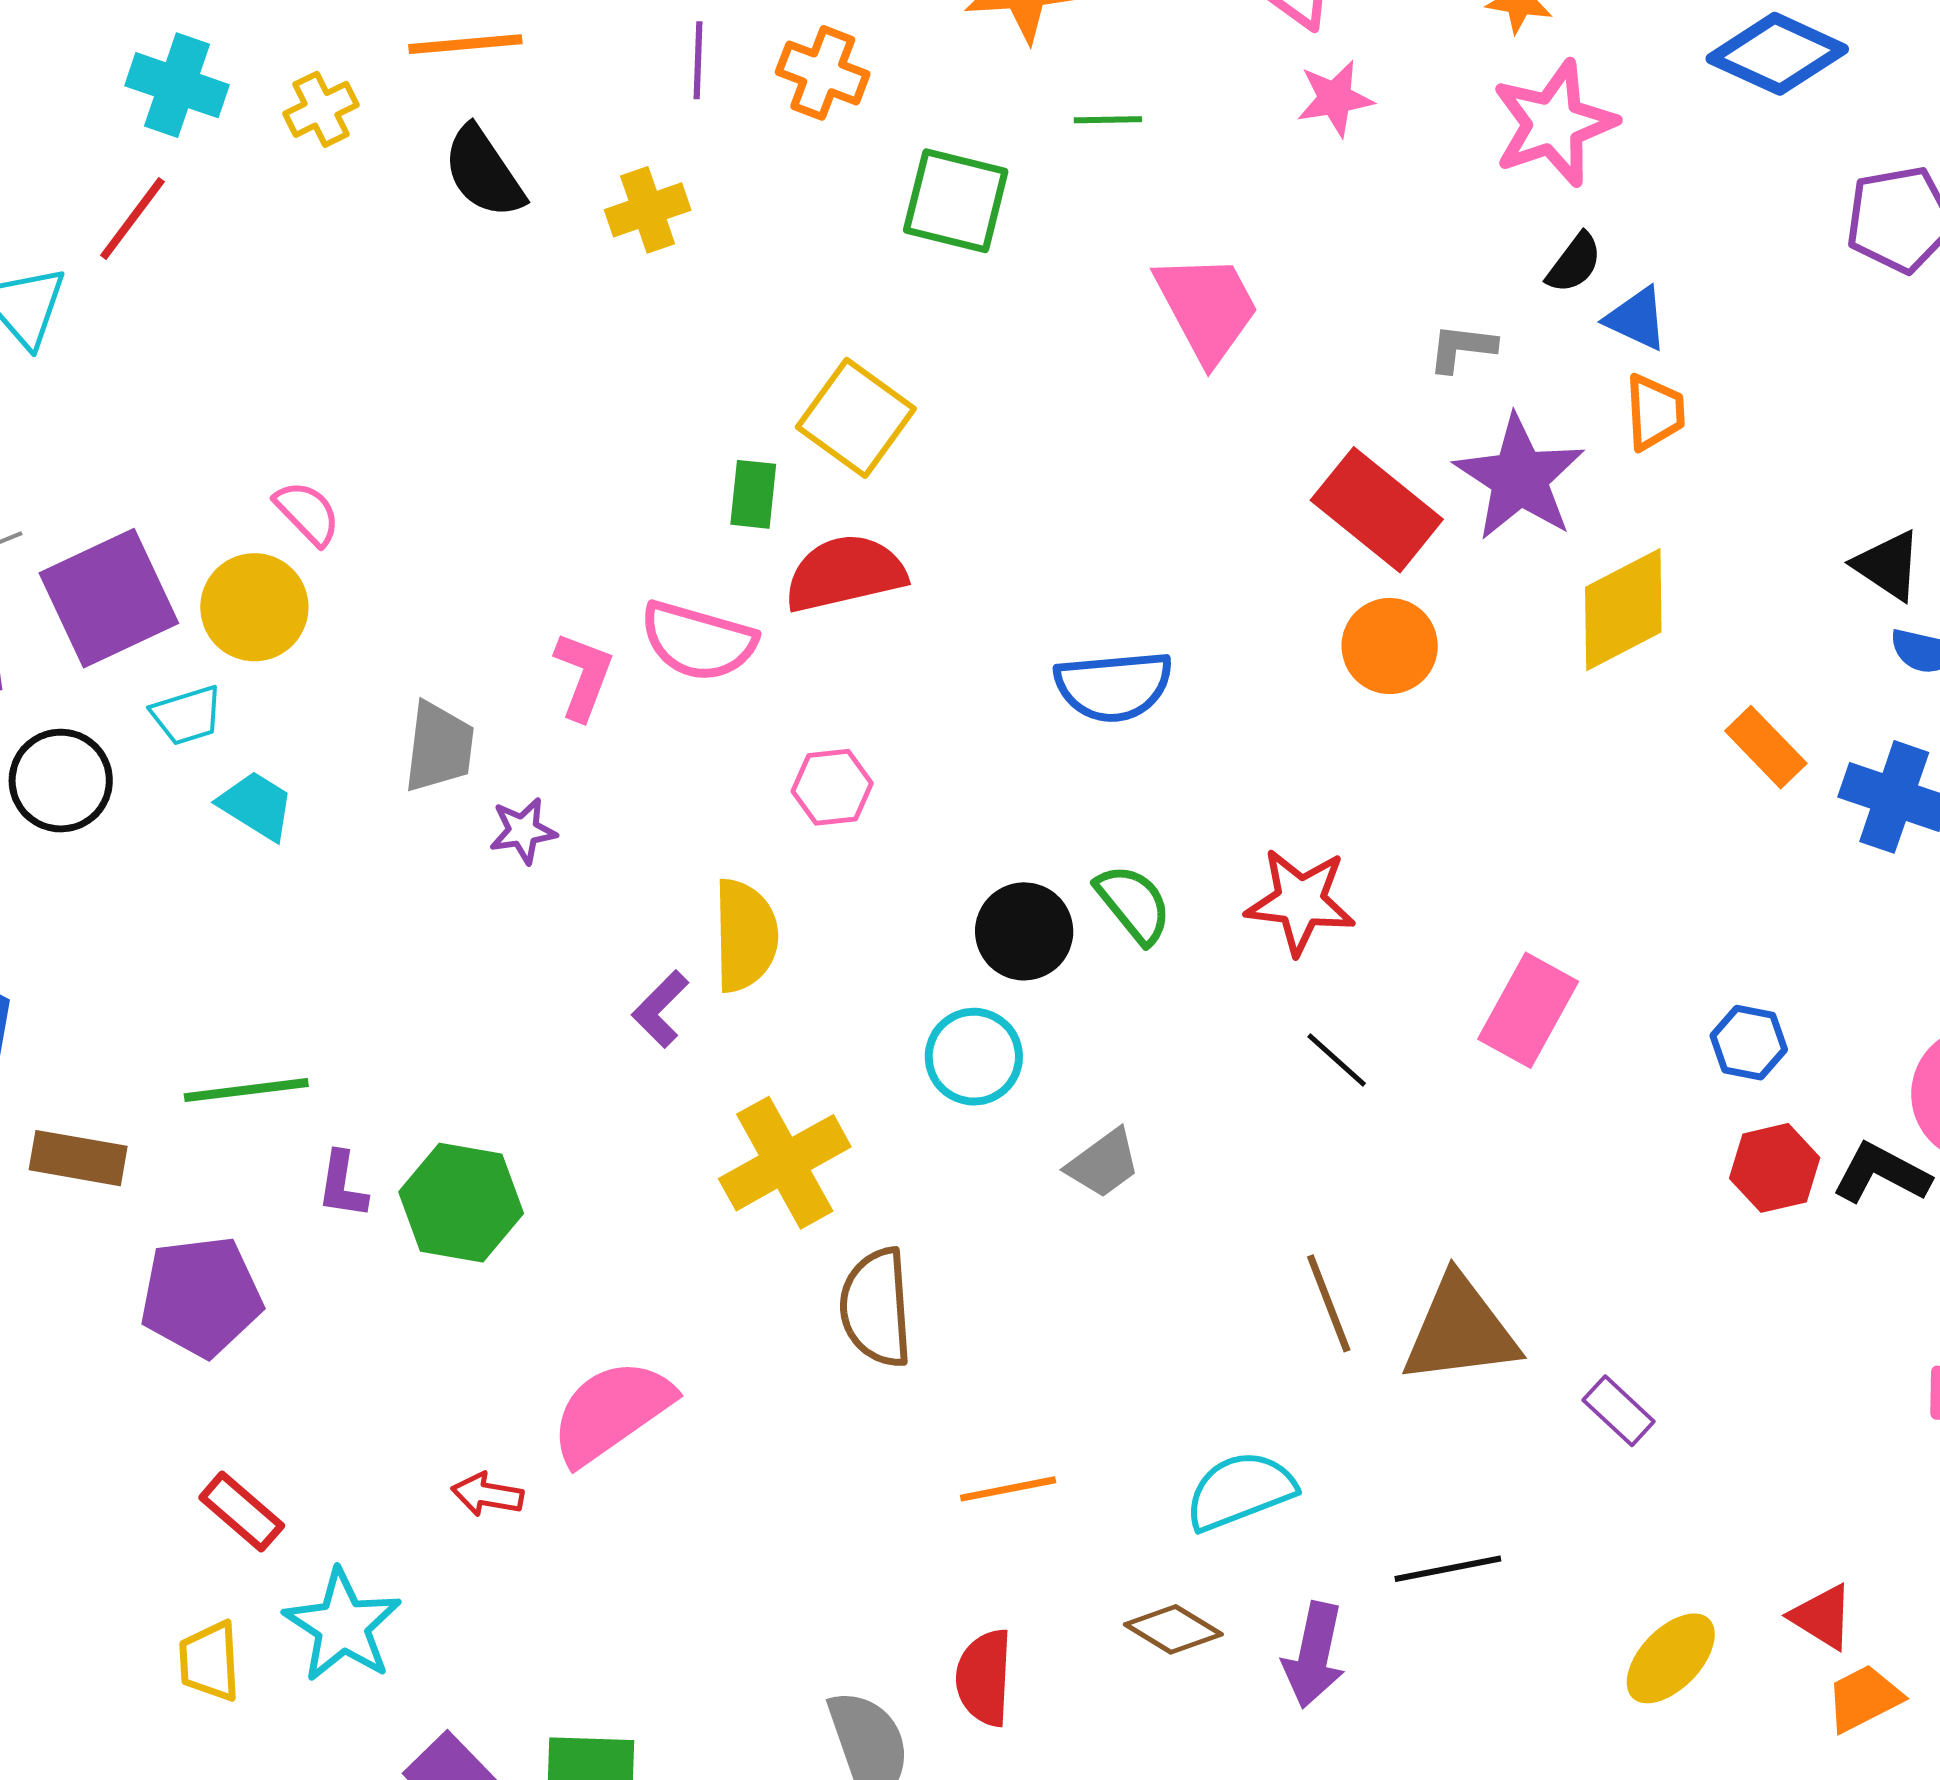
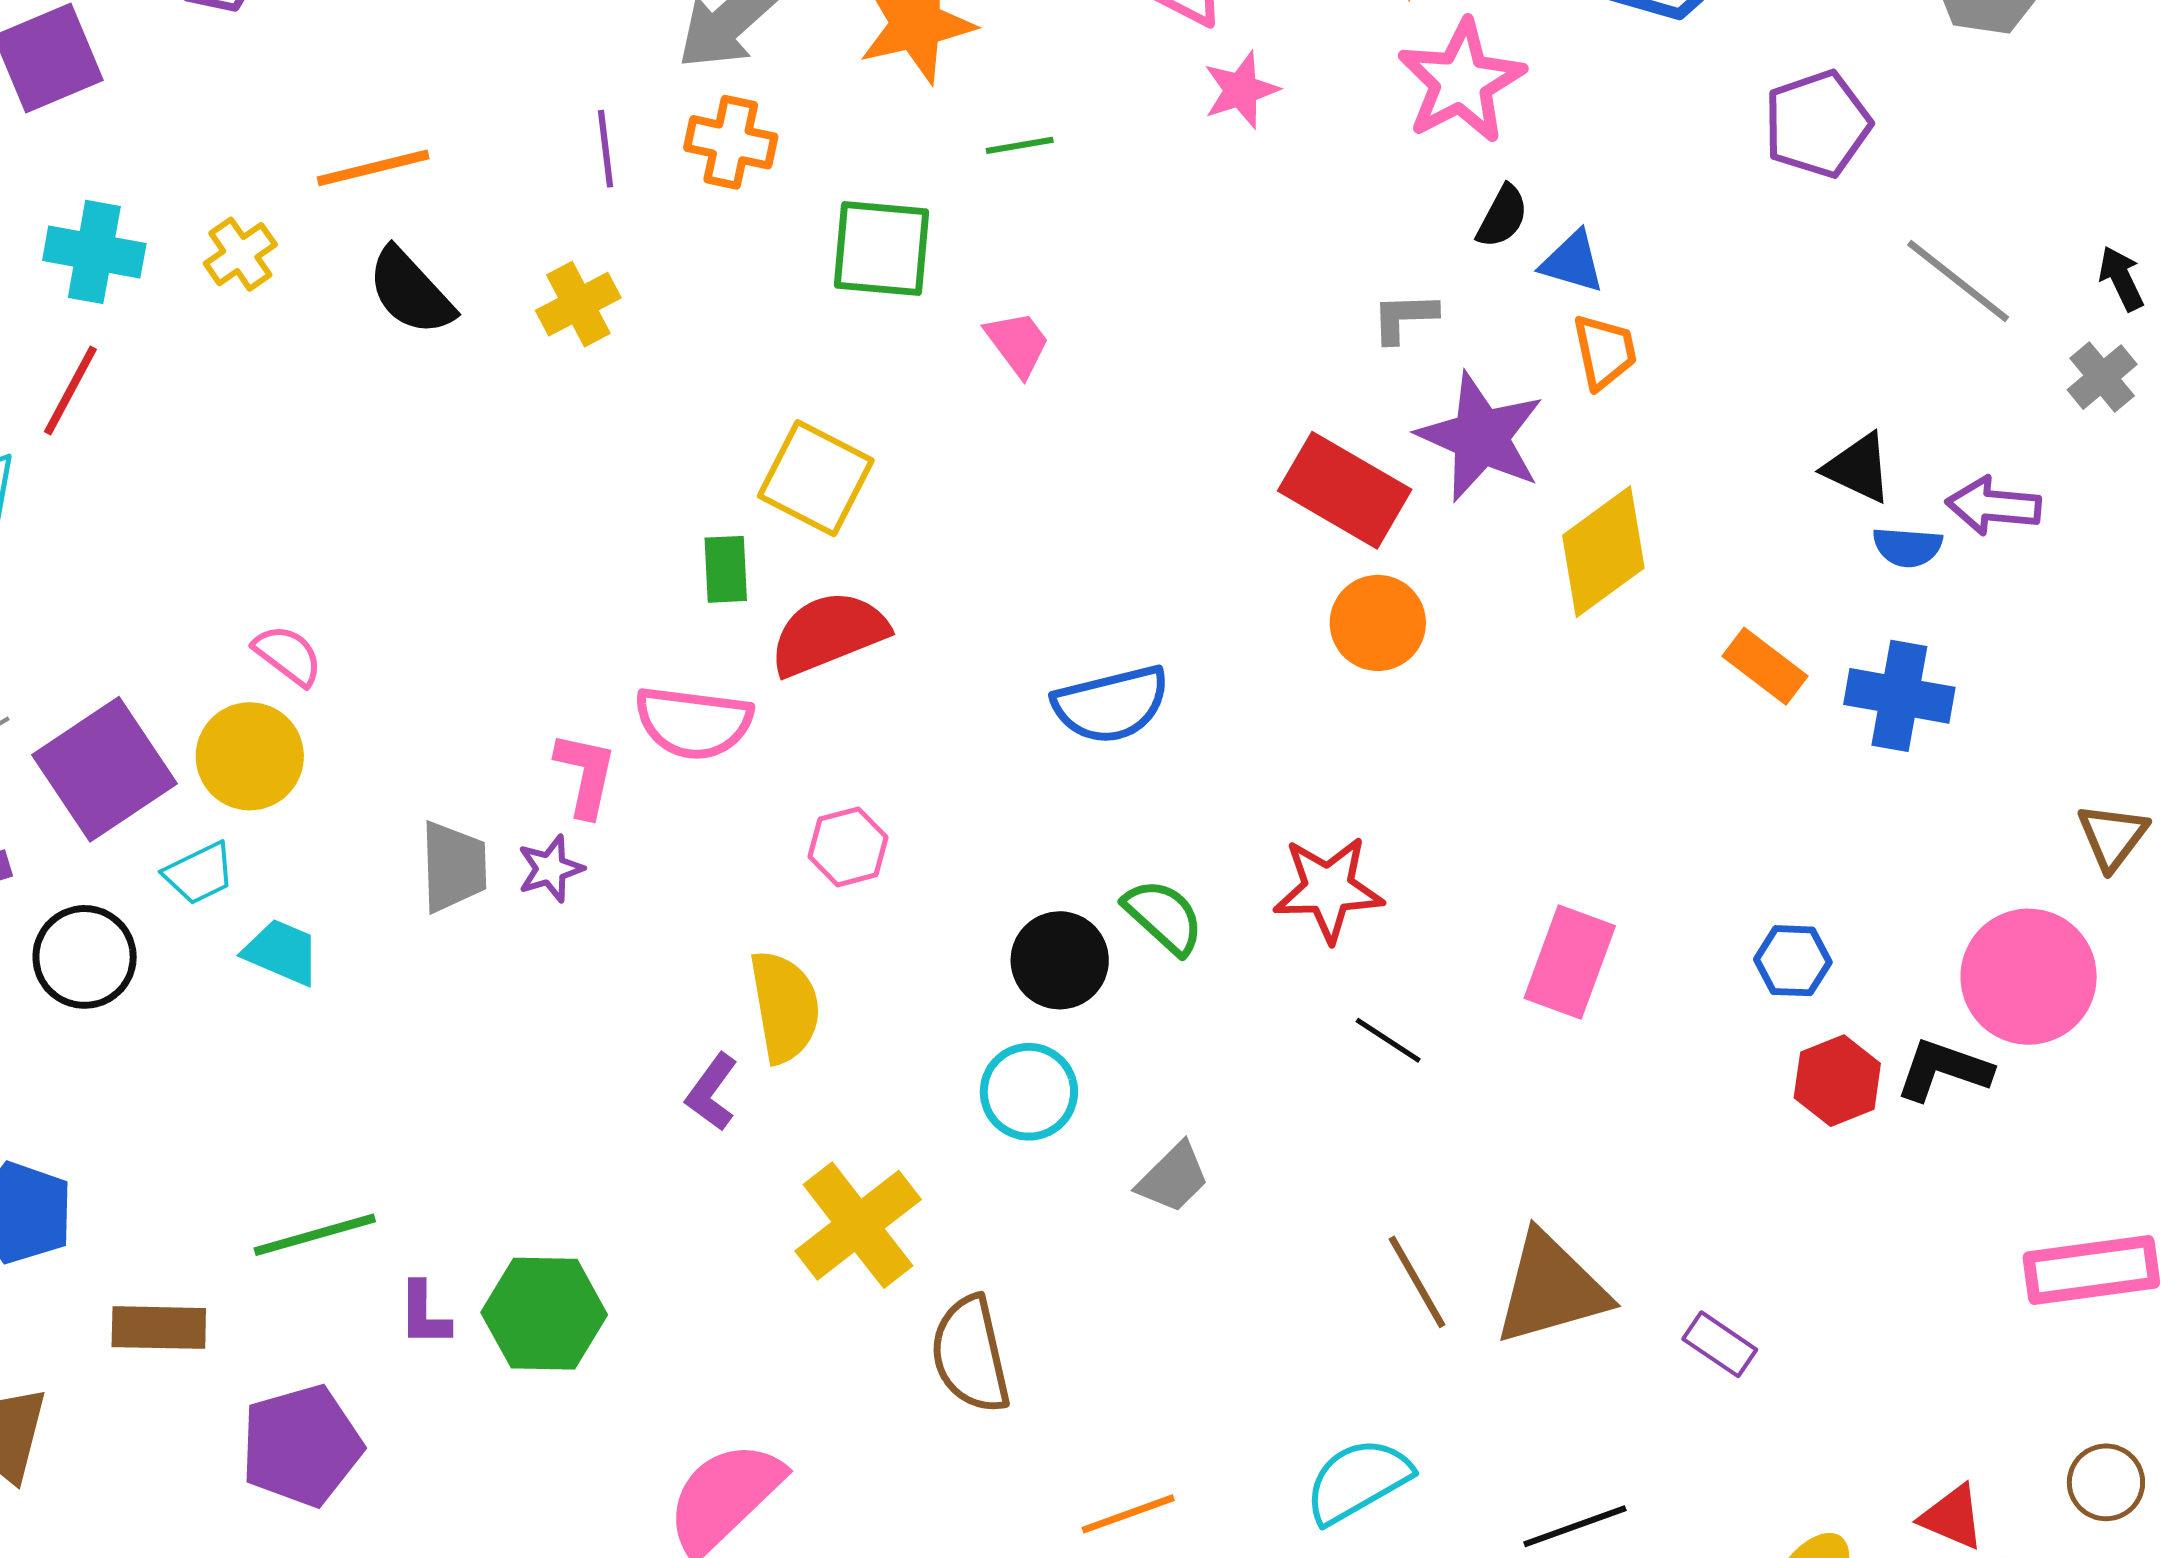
pink trapezoid: (1207, 308) -> (1018, 343), moved, size x0.6
purple star: (523, 831) -> (550, 869), moved

